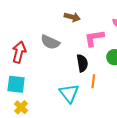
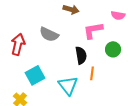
cyan square: (16, 84) -> (35, 75), moved, turned -36

